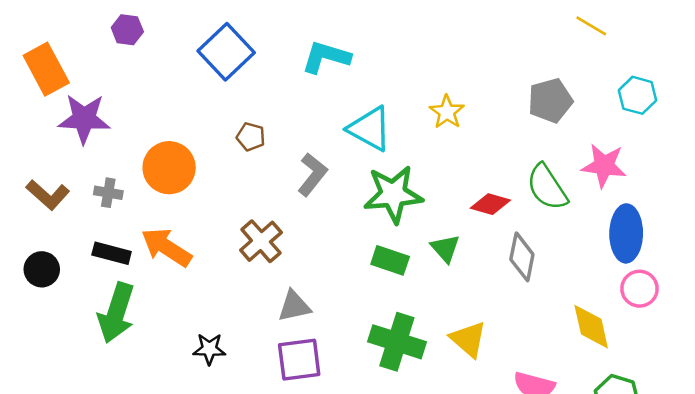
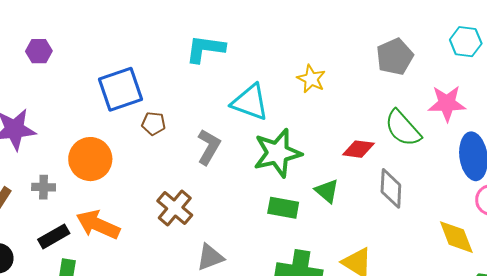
blue square: (226, 52) -> (120, 89), moved, turned 33
black rectangle: (112, 253) -> (54, 236), turned -36

